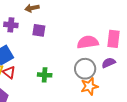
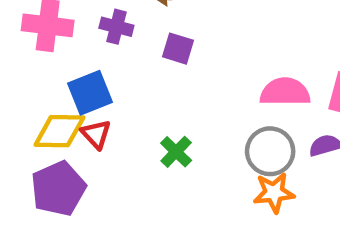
green cross: (45, 75) -> (176, 152), turned 32

